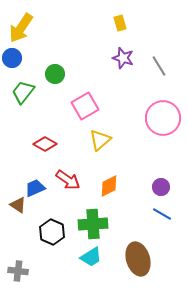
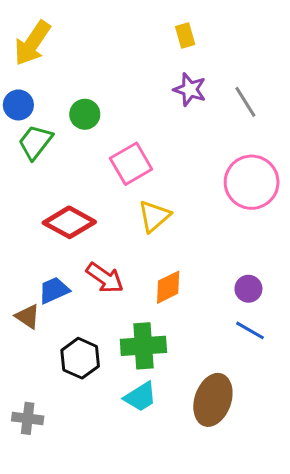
blue circle: (12, 58) -> (18, 105), moved
red diamond: (45, 144) -> (69, 222), size x1.4
brown ellipse: (138, 259) -> (213, 400), turned 36

